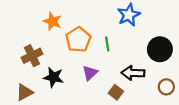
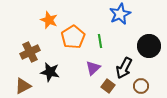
purple triangle: (90, 73) -> (93, 68), moved
black arrow: (133, 73) -> (124, 68), turned -65
brown circle: (166, 87) -> (141, 86), moved

